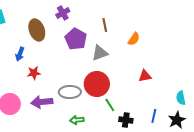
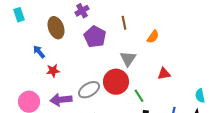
gray triangle: (100, 53) -> (128, 59), moved, turned -36
blue arrow: (20, 54) -> (39, 52), turned 120
gray ellipse: (70, 92) -> (89, 90), turned -30
green line: (110, 105) -> (139, 96), moved

